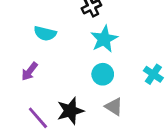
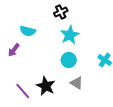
purple arrow: (30, 71) -> (14, 50), moved
black star: (70, 111) -> (46, 86), turned -30

